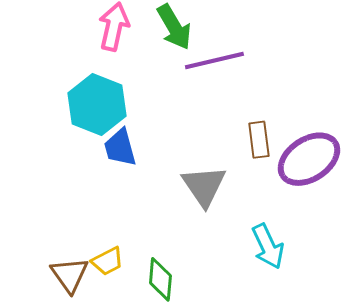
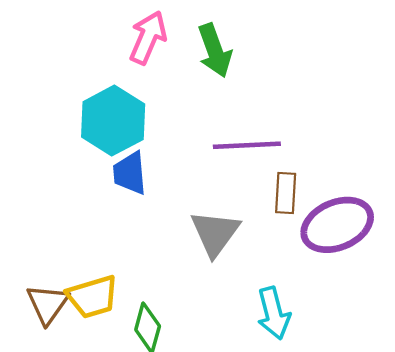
purple line: (214, 60) -> (247, 145), moved
yellow trapezoid: (108, 261) -> (93, 297), size x1.4

